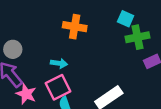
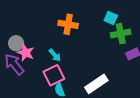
cyan arrow: (59, 63) -> (55, 55), turned 40
pink star: (26, 94) -> (26, 53), moved

